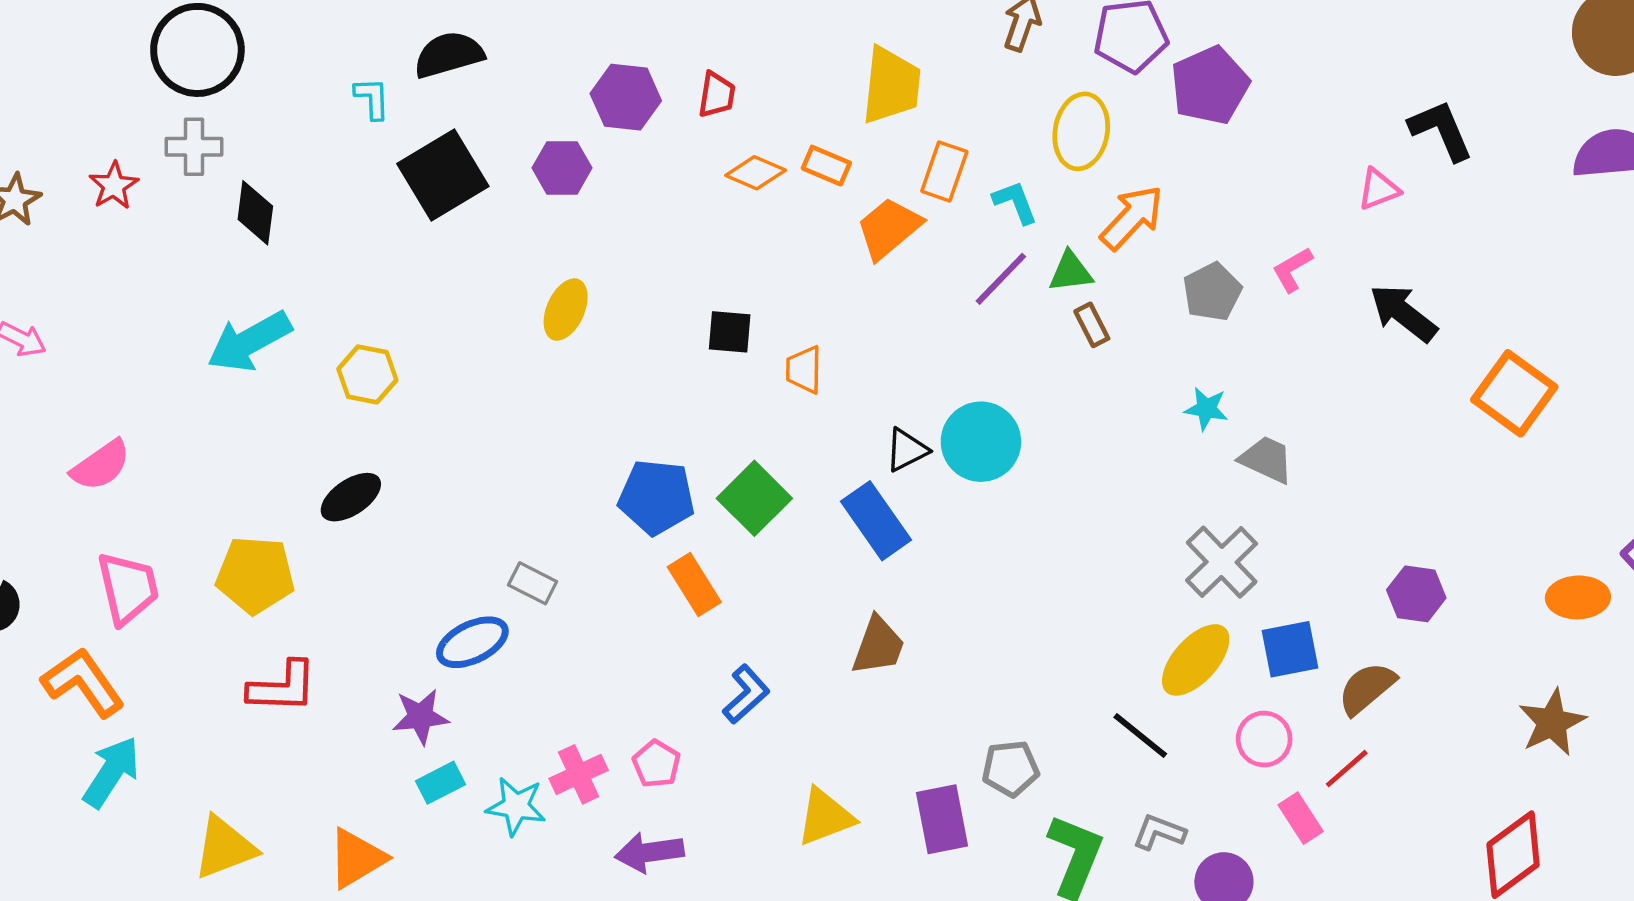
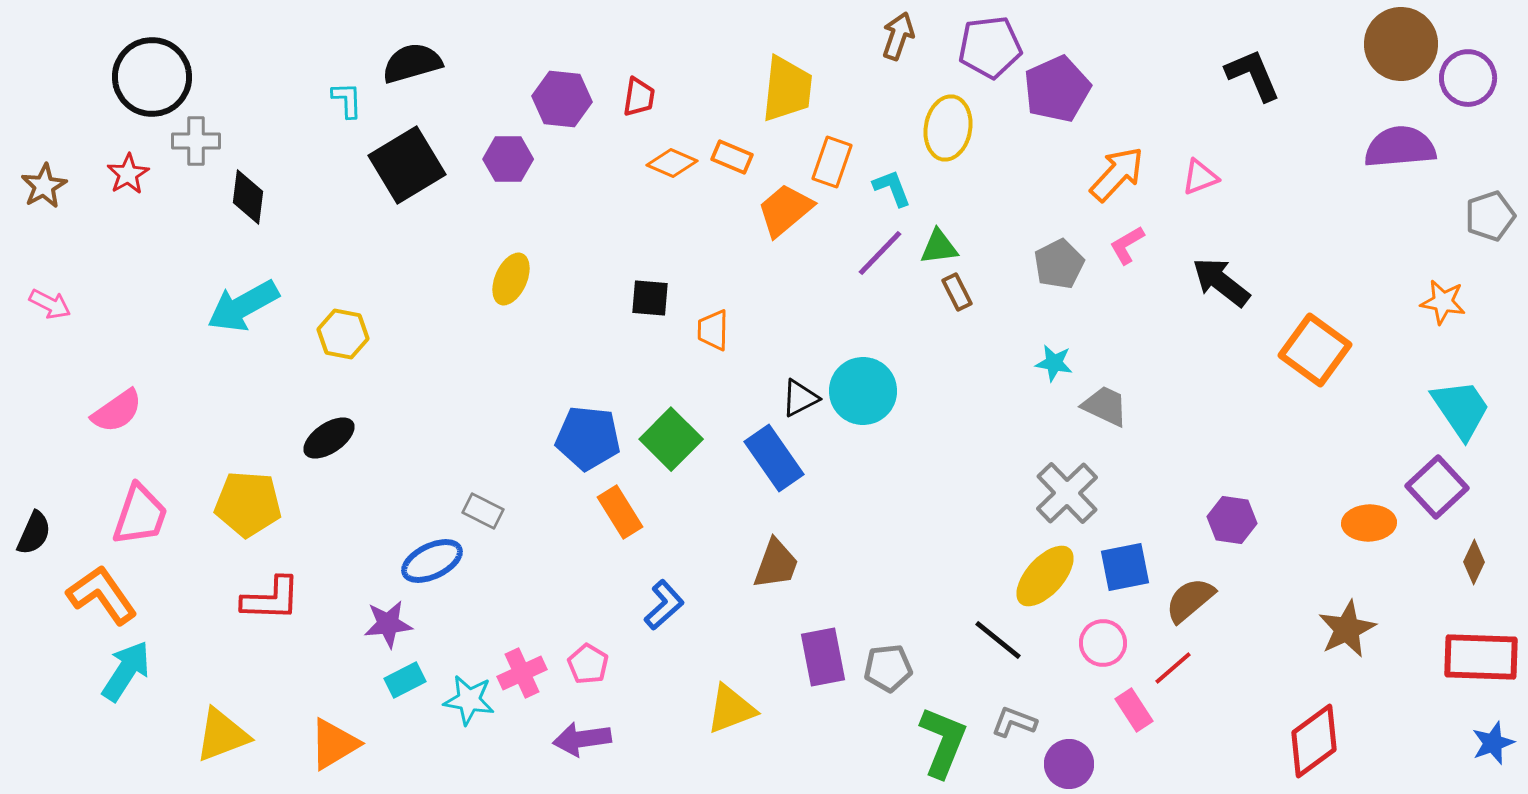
black circle: (197, 50) -> (152, 77), moved
black L-shape: (1441, 130) -> (1253, 75), moved
orange arrow: (1132, 217) -> (1117, 174), moved
pink trapezoid: (128, 588) -> (140, 515), turned 32
purple rectangle: (942, 819) -> (823, 657), moved

